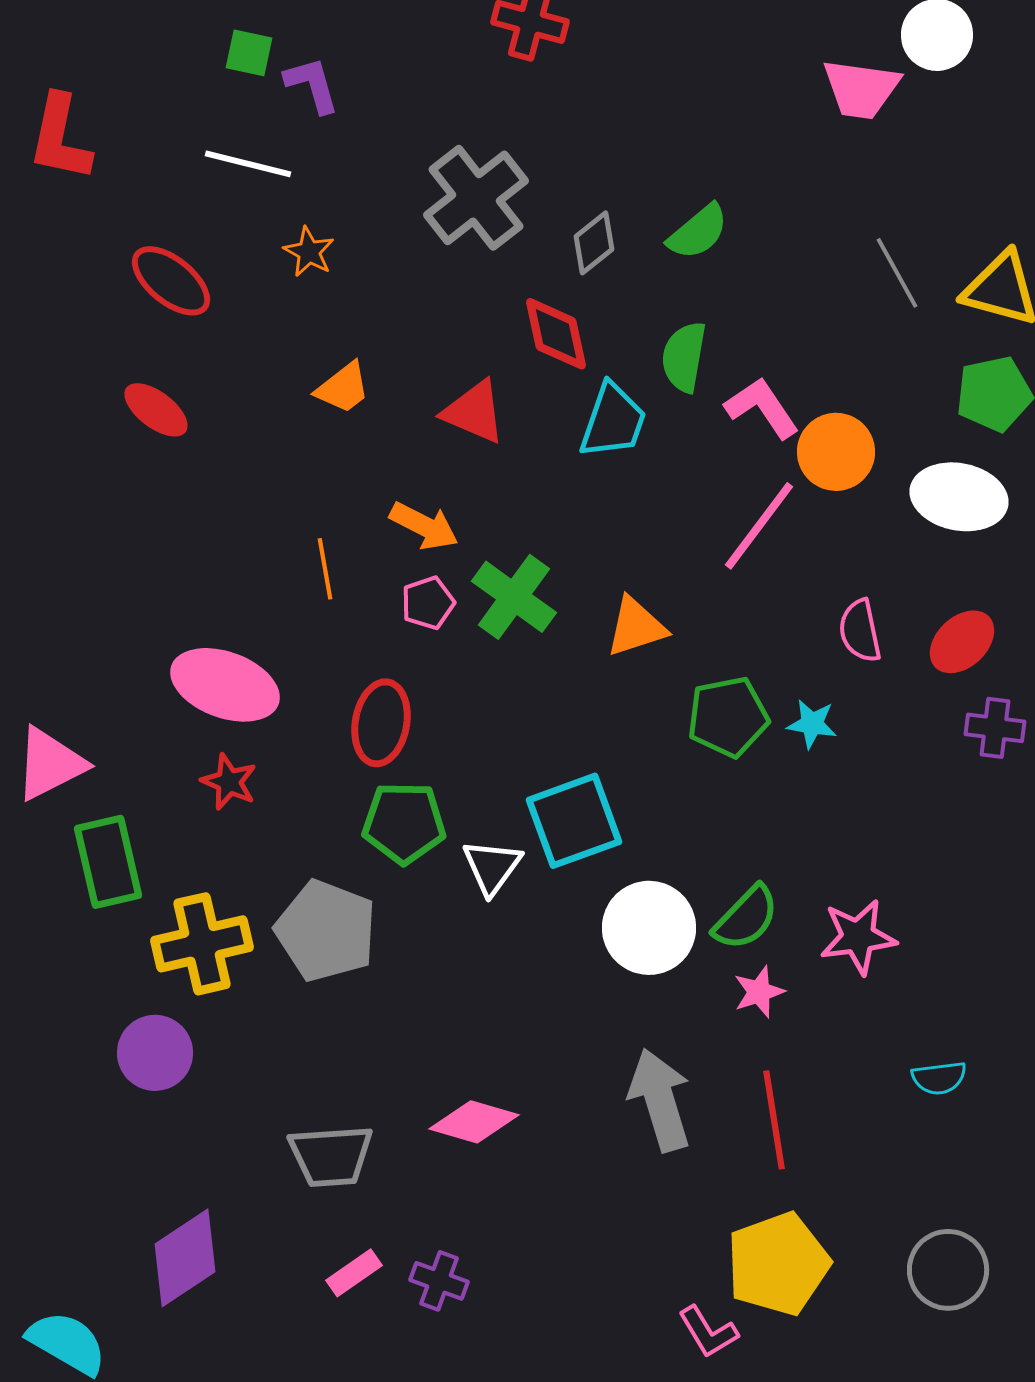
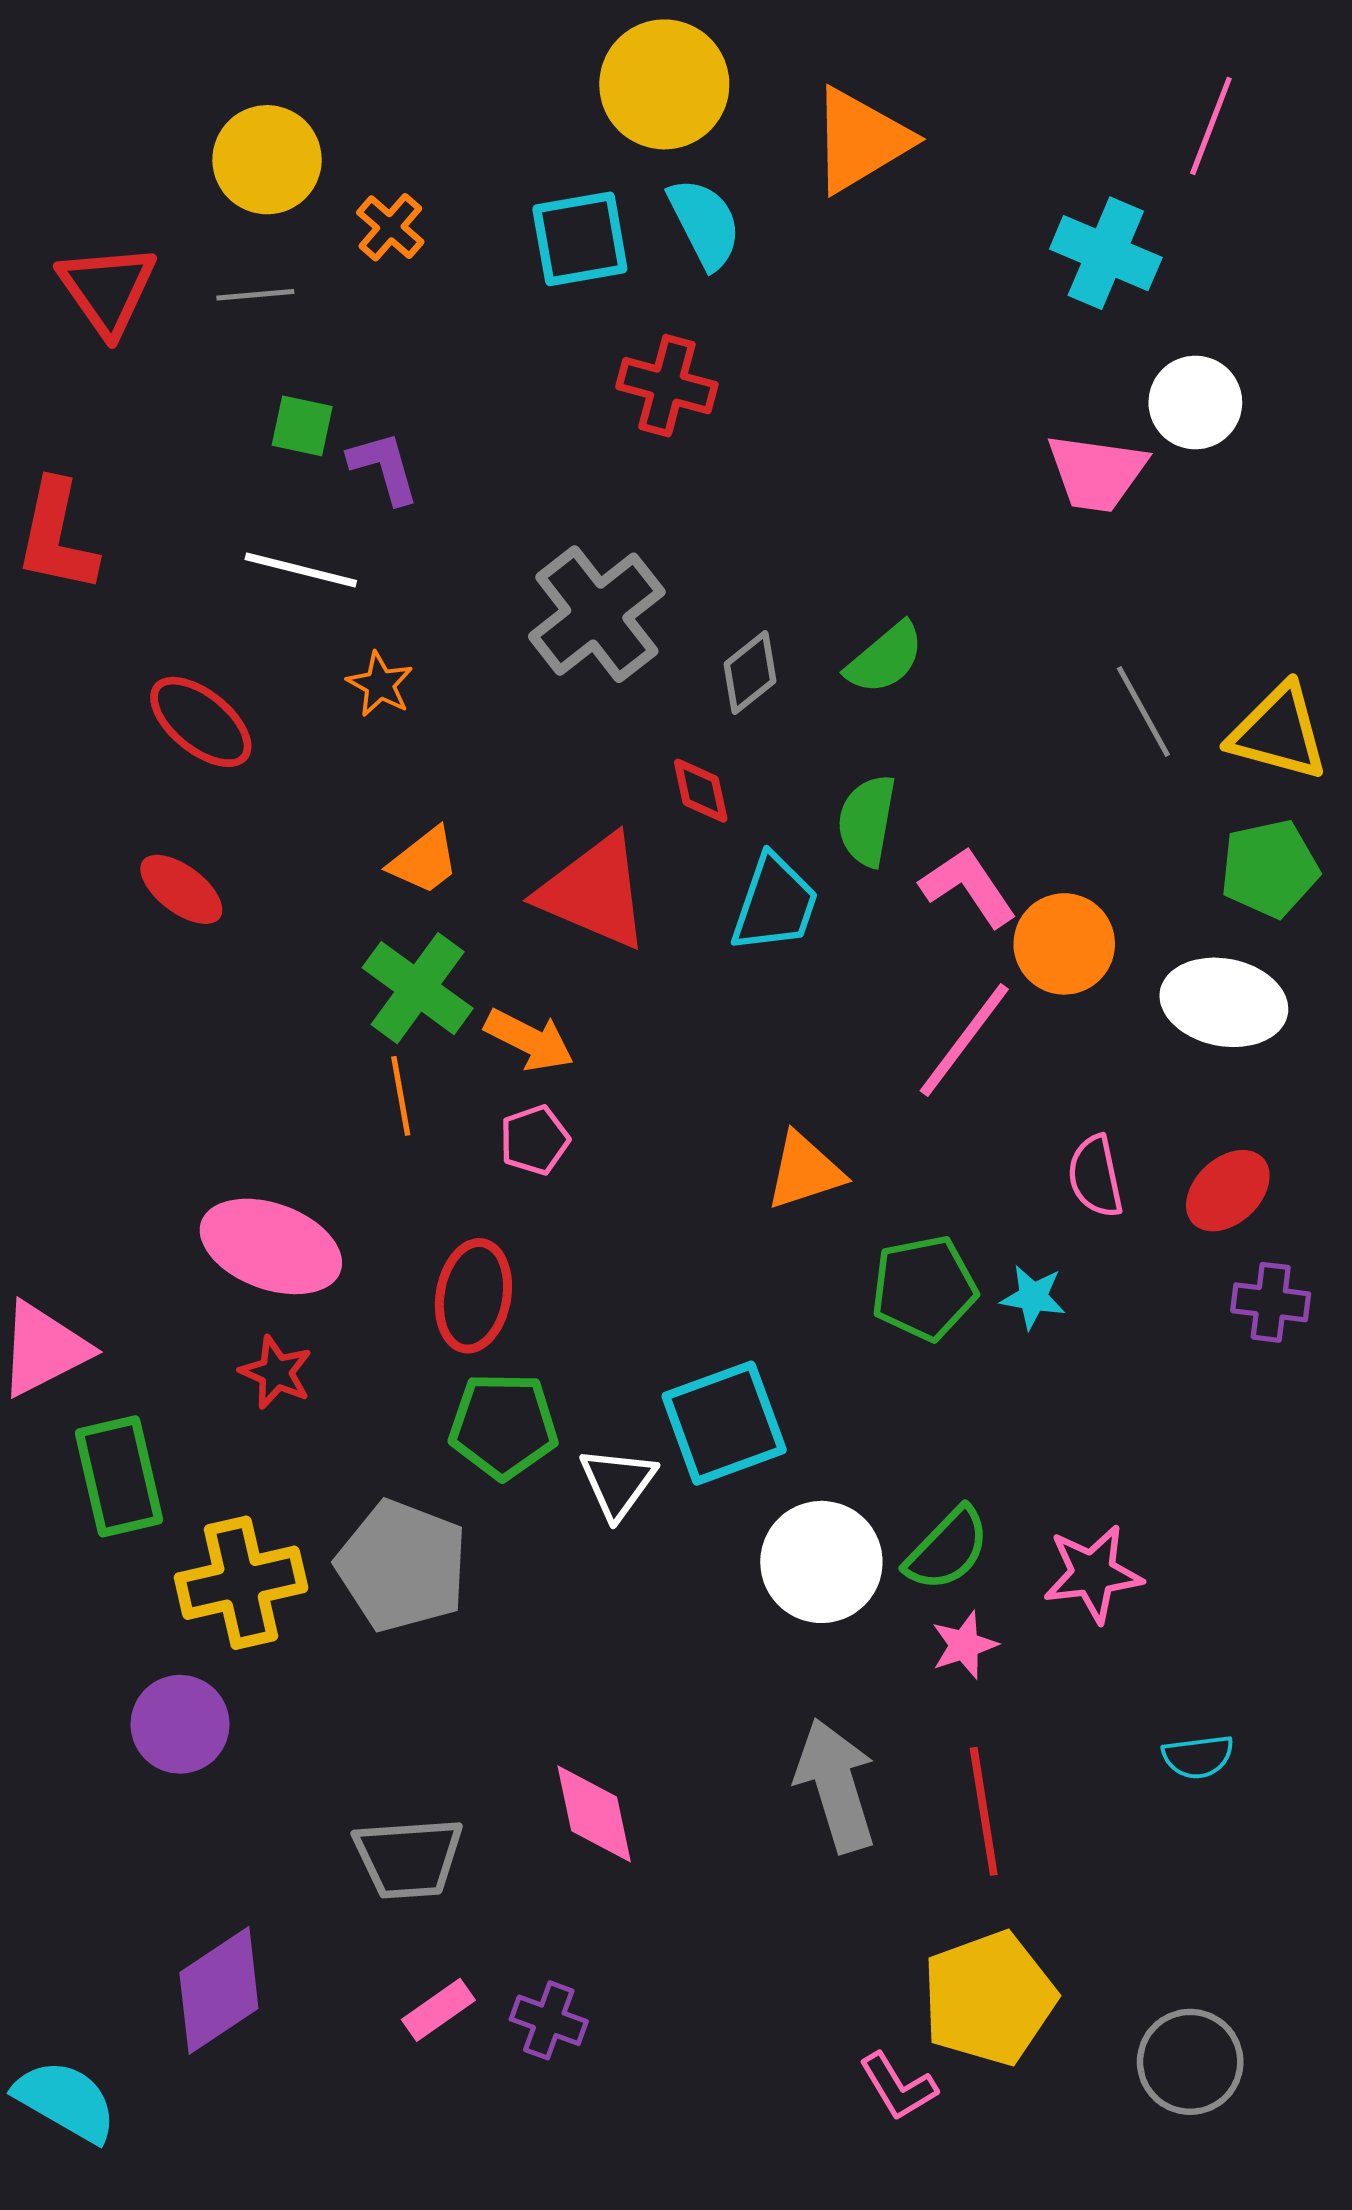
red diamond: (556, 334) -> (701, 791), size x0.7
red triangle: (474, 412) -> (594, 892), size x1.4
green cross: (514, 597) -> (418, 988), moved
pink diamond: (474, 1122) -> (594, 1814), turned 62
gray circle: (948, 1270) -> (1190, 2062), moved

